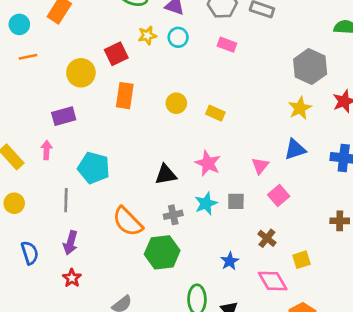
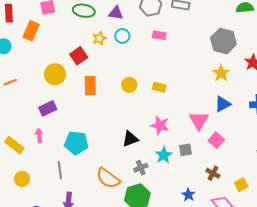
orange line: (28, 57) -> (10, 82), moved
pink triangle: (260, 166) -> (199, 121), size x1.5

